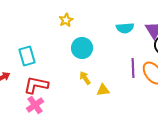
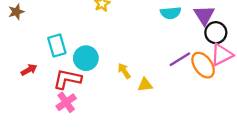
cyan circle: (82, 48) -> (86, 58), moved
purple line: (133, 68) -> (180, 59), turned 60

